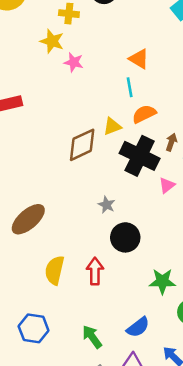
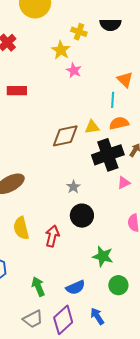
black cross: (140, 156) -> (108, 155), turned 32
yellow semicircle: (55, 270) -> (21, 228), turned -40

